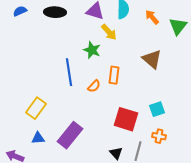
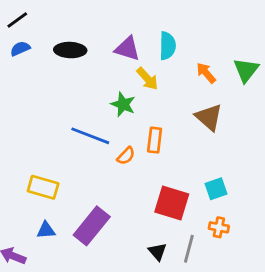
orange arrow: (152, 17) -> (206, 73), moved
blue line: (69, 72) -> (90, 136), turned -60
yellow rectangle: (36, 108) -> (43, 187), turned 70

